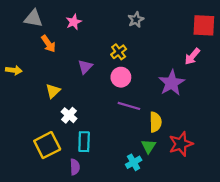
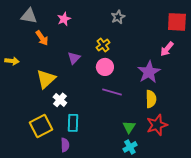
yellow triangle: (53, 91) -> (46, 79), size x1.5
yellow semicircle: (155, 122) -> (151, 99), moved
cyan cross: (134, 162) -> (130, 147), moved

